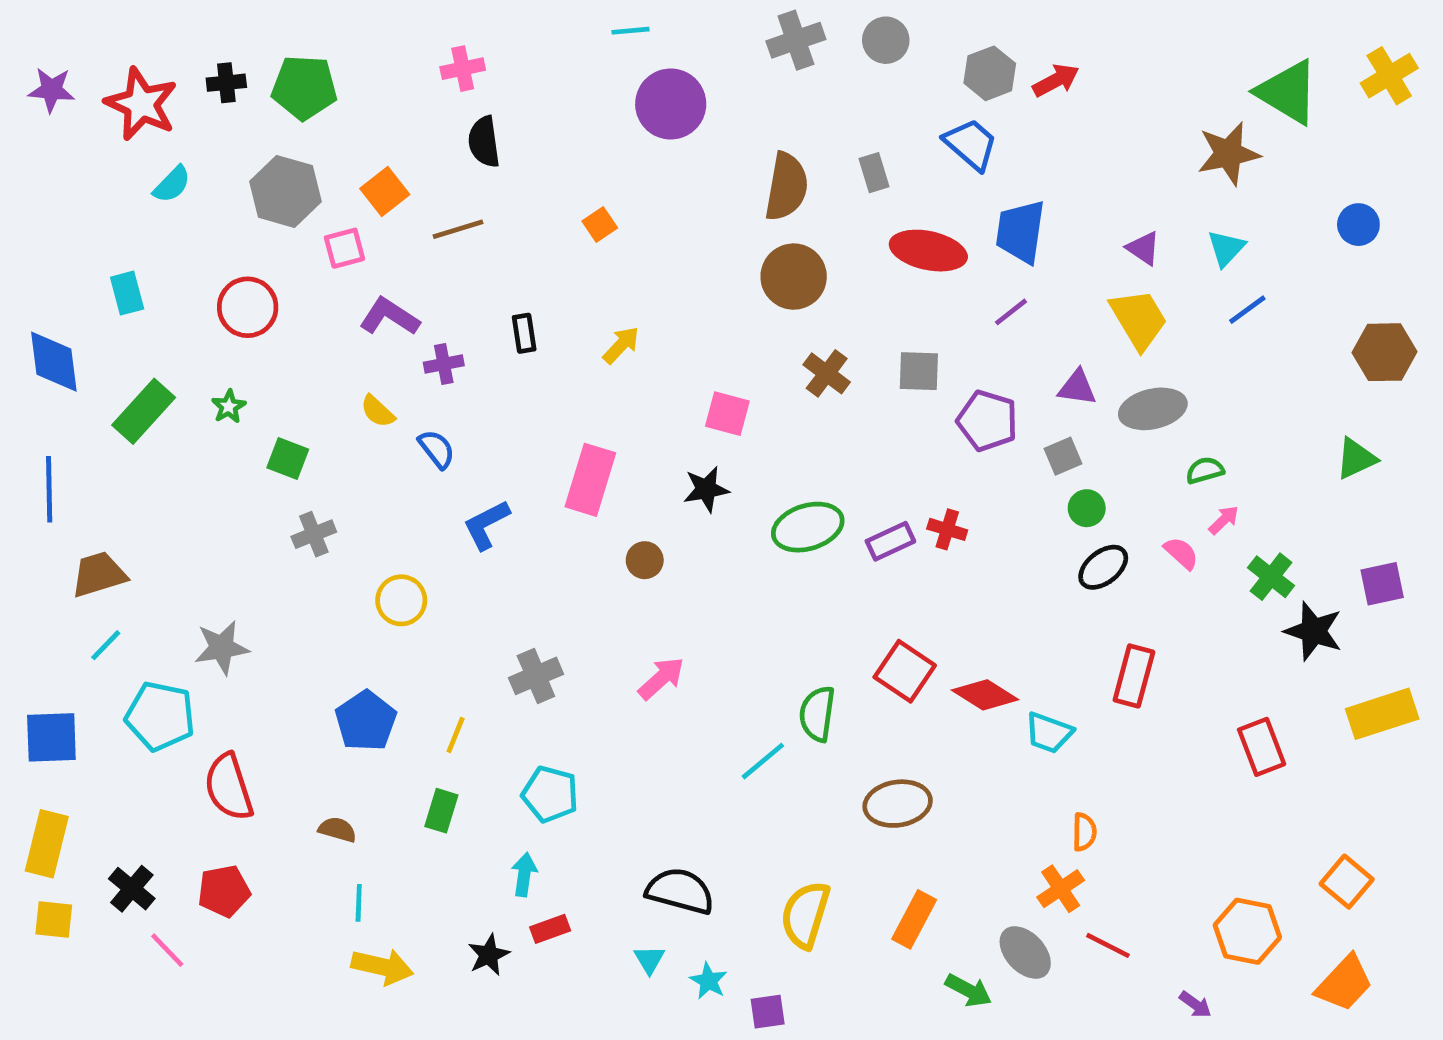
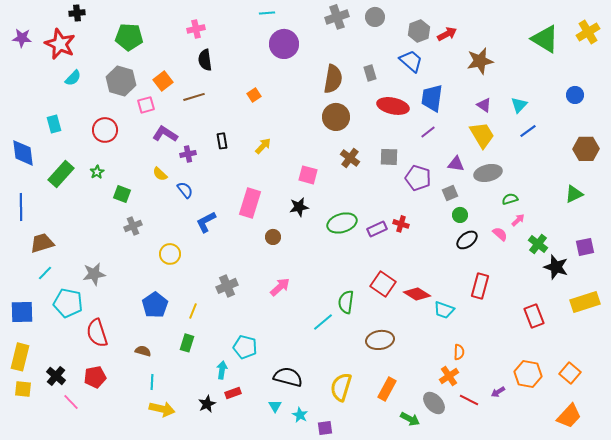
black cross: (226, 83) -> (77, 13), moved
brown star: (1228, 154) -> (480, 61), moved
cyan pentagon: (550, 794) -> (245, 347), moved
orange hexagon: (1247, 931) -> (528, 374), moved
purple arrow: (1195, 1004) -> (498, 392), moved, turned 112

